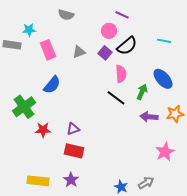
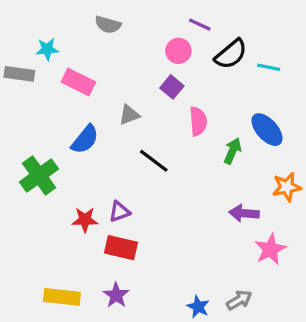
black semicircle: (127, 46) -> (231, 54), moved
pink rectangle: (48, 50) -> (78, 82), turned -42
gray triangle: (79, 52) -> (129, 115), moved
black line: (116, 98) -> (154, 161), moved
purple arrow: (149, 117) -> (244, 213), moved
red star: (43, 130) -> (85, 220), moved

